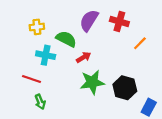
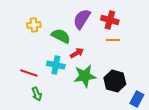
orange line: (140, 43) -> (113, 40), moved, turned 48
cyan cross: (46, 55) -> (56, 65), moved

